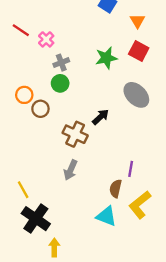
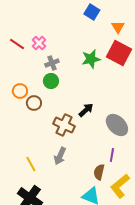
red line: (21, 30) -> (17, 44), moved
red square: (139, 51) -> (119, 53), size x1.4
gray ellipse: (136, 95) -> (117, 125), moved
yellow line: (23, 190) -> (31, 164), moved

